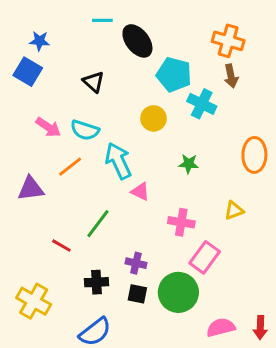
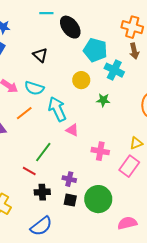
green star: (189, 164) -> (103, 100), moved
red line: (61, 246) -> (29, 171), moved
pink rectangle: (205, 257) -> (129, 166), moved

